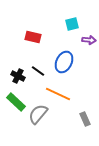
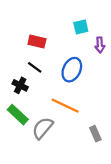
purple arrow: (89, 40) -> (100, 45), turned 80
black line: (38, 71) -> (35, 67), moved

